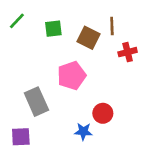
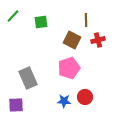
brown square: (89, 38) -> (72, 40), moved
pink pentagon: (72, 76) -> (69, 68), moved
red circle: (103, 113) -> (85, 97), moved

